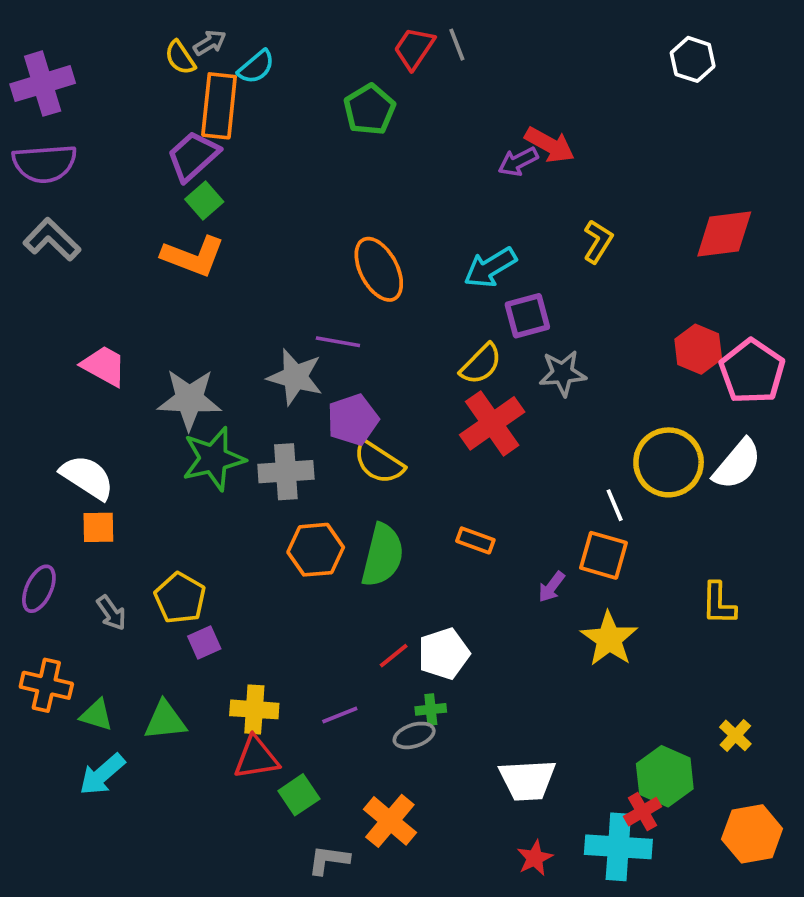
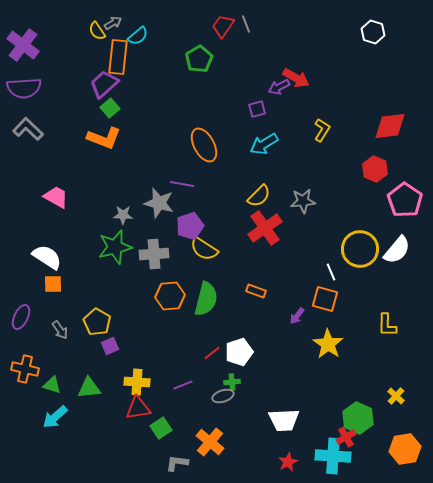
purple cross: (43, 84) -> (23, 45), turned -36
purple square: (527, 316) -> (257, 109), moved, size x0.7
red hexagon: (698, 349) -> (375, 169), moved
gray star: (189, 399) -> (123, 215), moved, size x0.6

